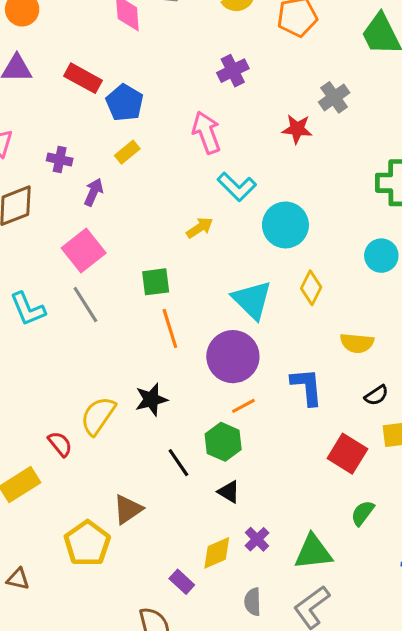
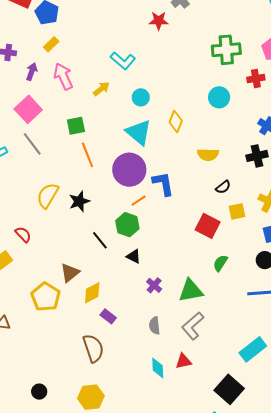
pink arrow: (206, 132) -> (63, 76), moved
cyan circle: (285, 225) -> (141, 97), moved, size x0.6
blue L-shape: (307, 387) -> (163, 184), moved
yellow semicircle: (98, 416) -> (48, 196), moved
yellow diamond: (217, 553) -> (92, 293), moved

